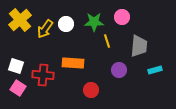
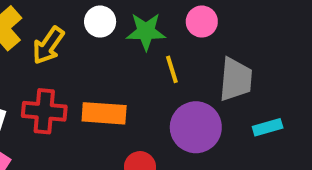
white circle: (66, 24) -> (100, 22), moved
purple circle: (119, 70) -> (196, 127), size x1.6
red cross: (43, 75) -> (44, 111), moved

